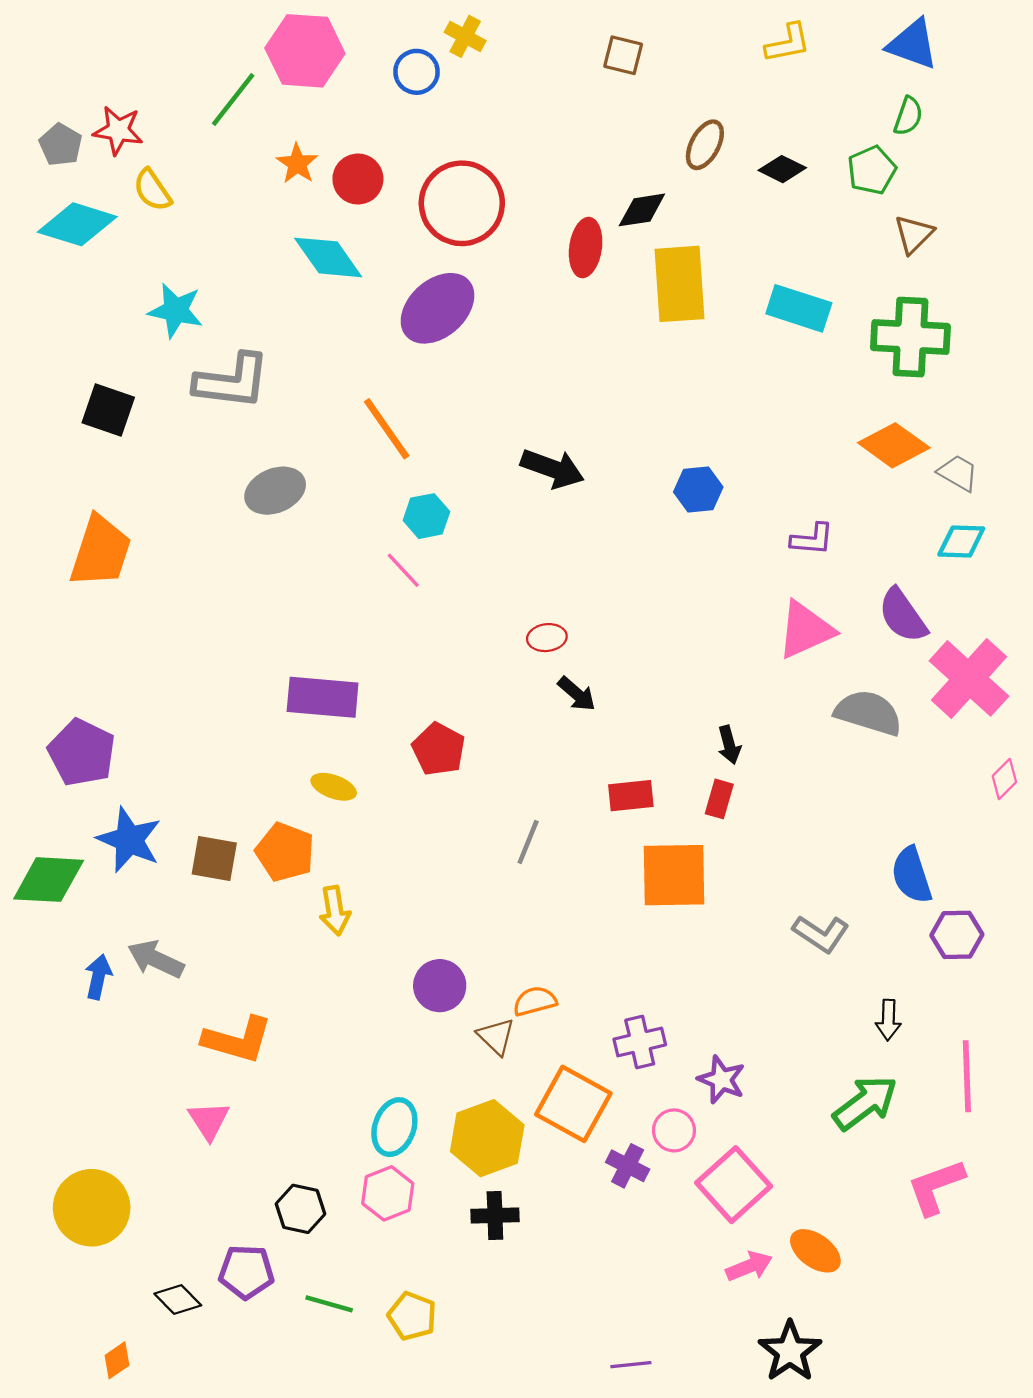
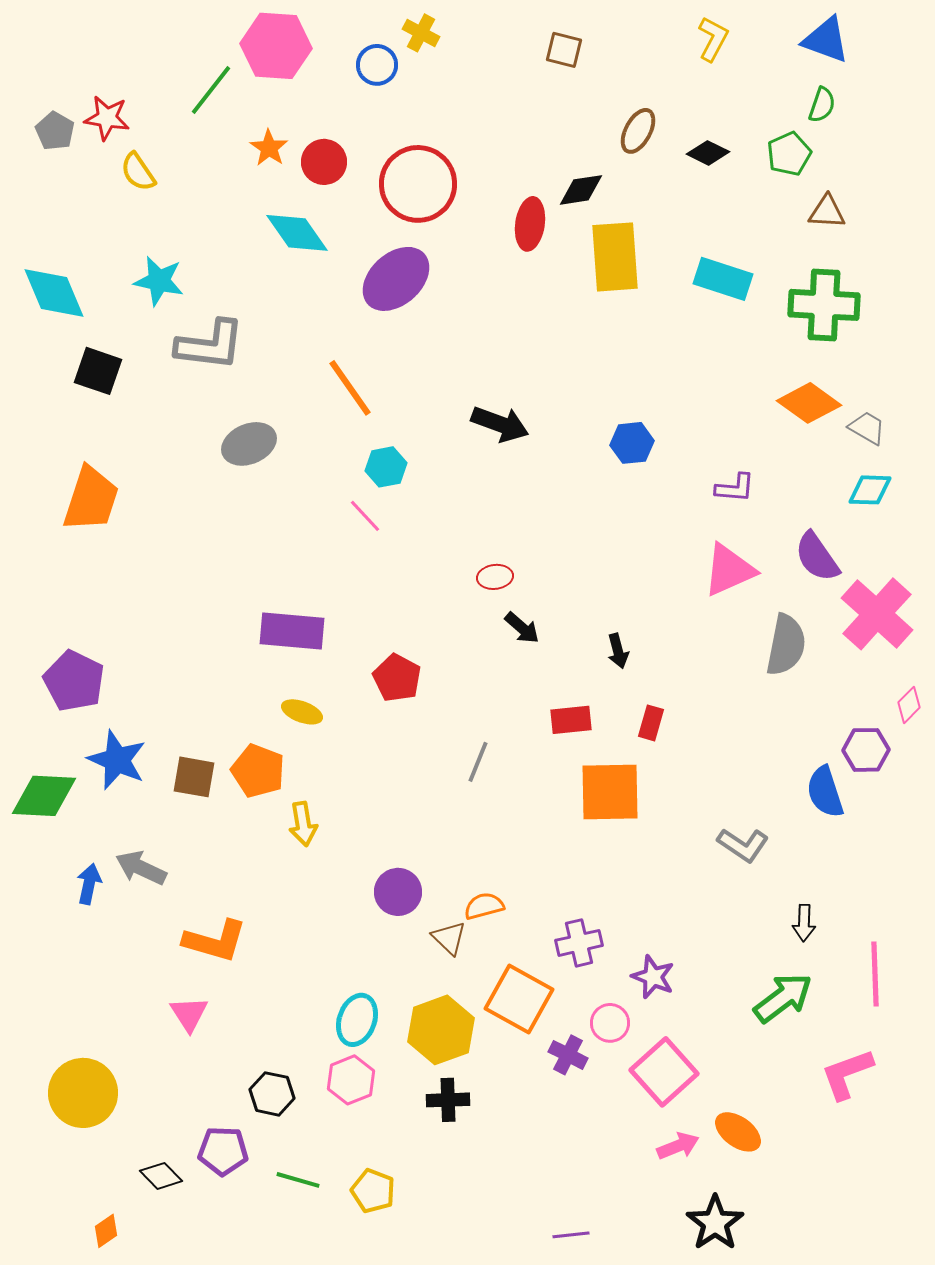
yellow L-shape: (788, 43) -> (713, 39), turned -51
cyan diamond: (77, 224) -> (54, 293), moved, turned 50
brown triangle: (914, 234) -> (827, 212), turned 48
gray semicircle: (868, 713) -> (786, 645), turned 84
black arrow: (729, 745) -> (618, 651), moved
purple hexagon: (957, 935) -> (866, 750), moved

